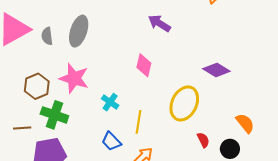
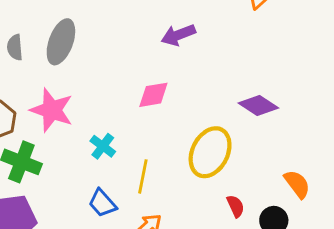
purple arrow: (159, 23) -> (178, 35), turned -55
pink diamond: (144, 65) -> (153, 95), turned 65

